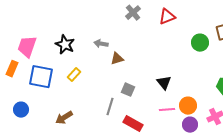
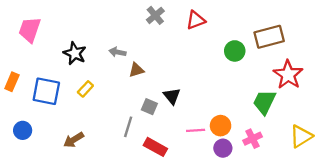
pink trapezoid: (27, 47) -> (30, 30), moved
black triangle: (164, 83) -> (172, 96), moved

